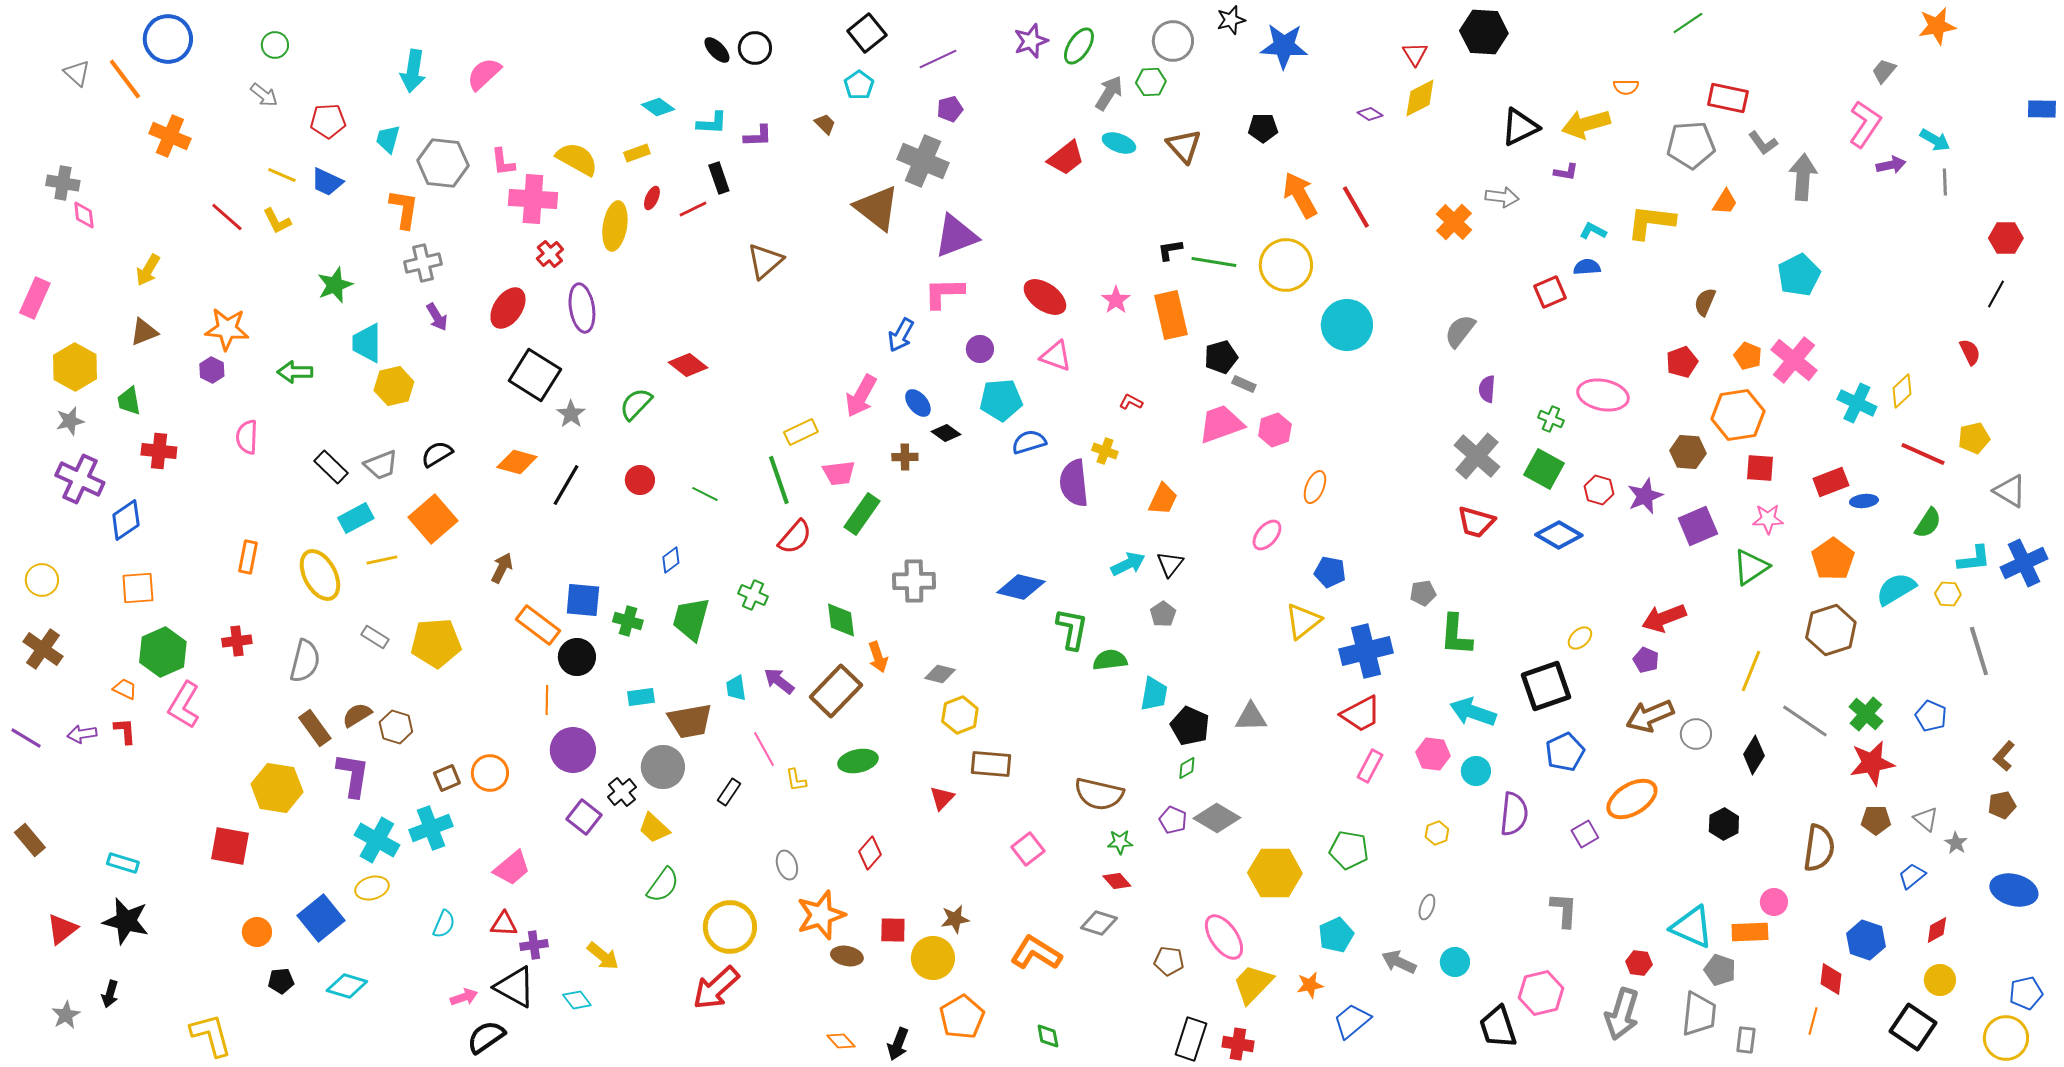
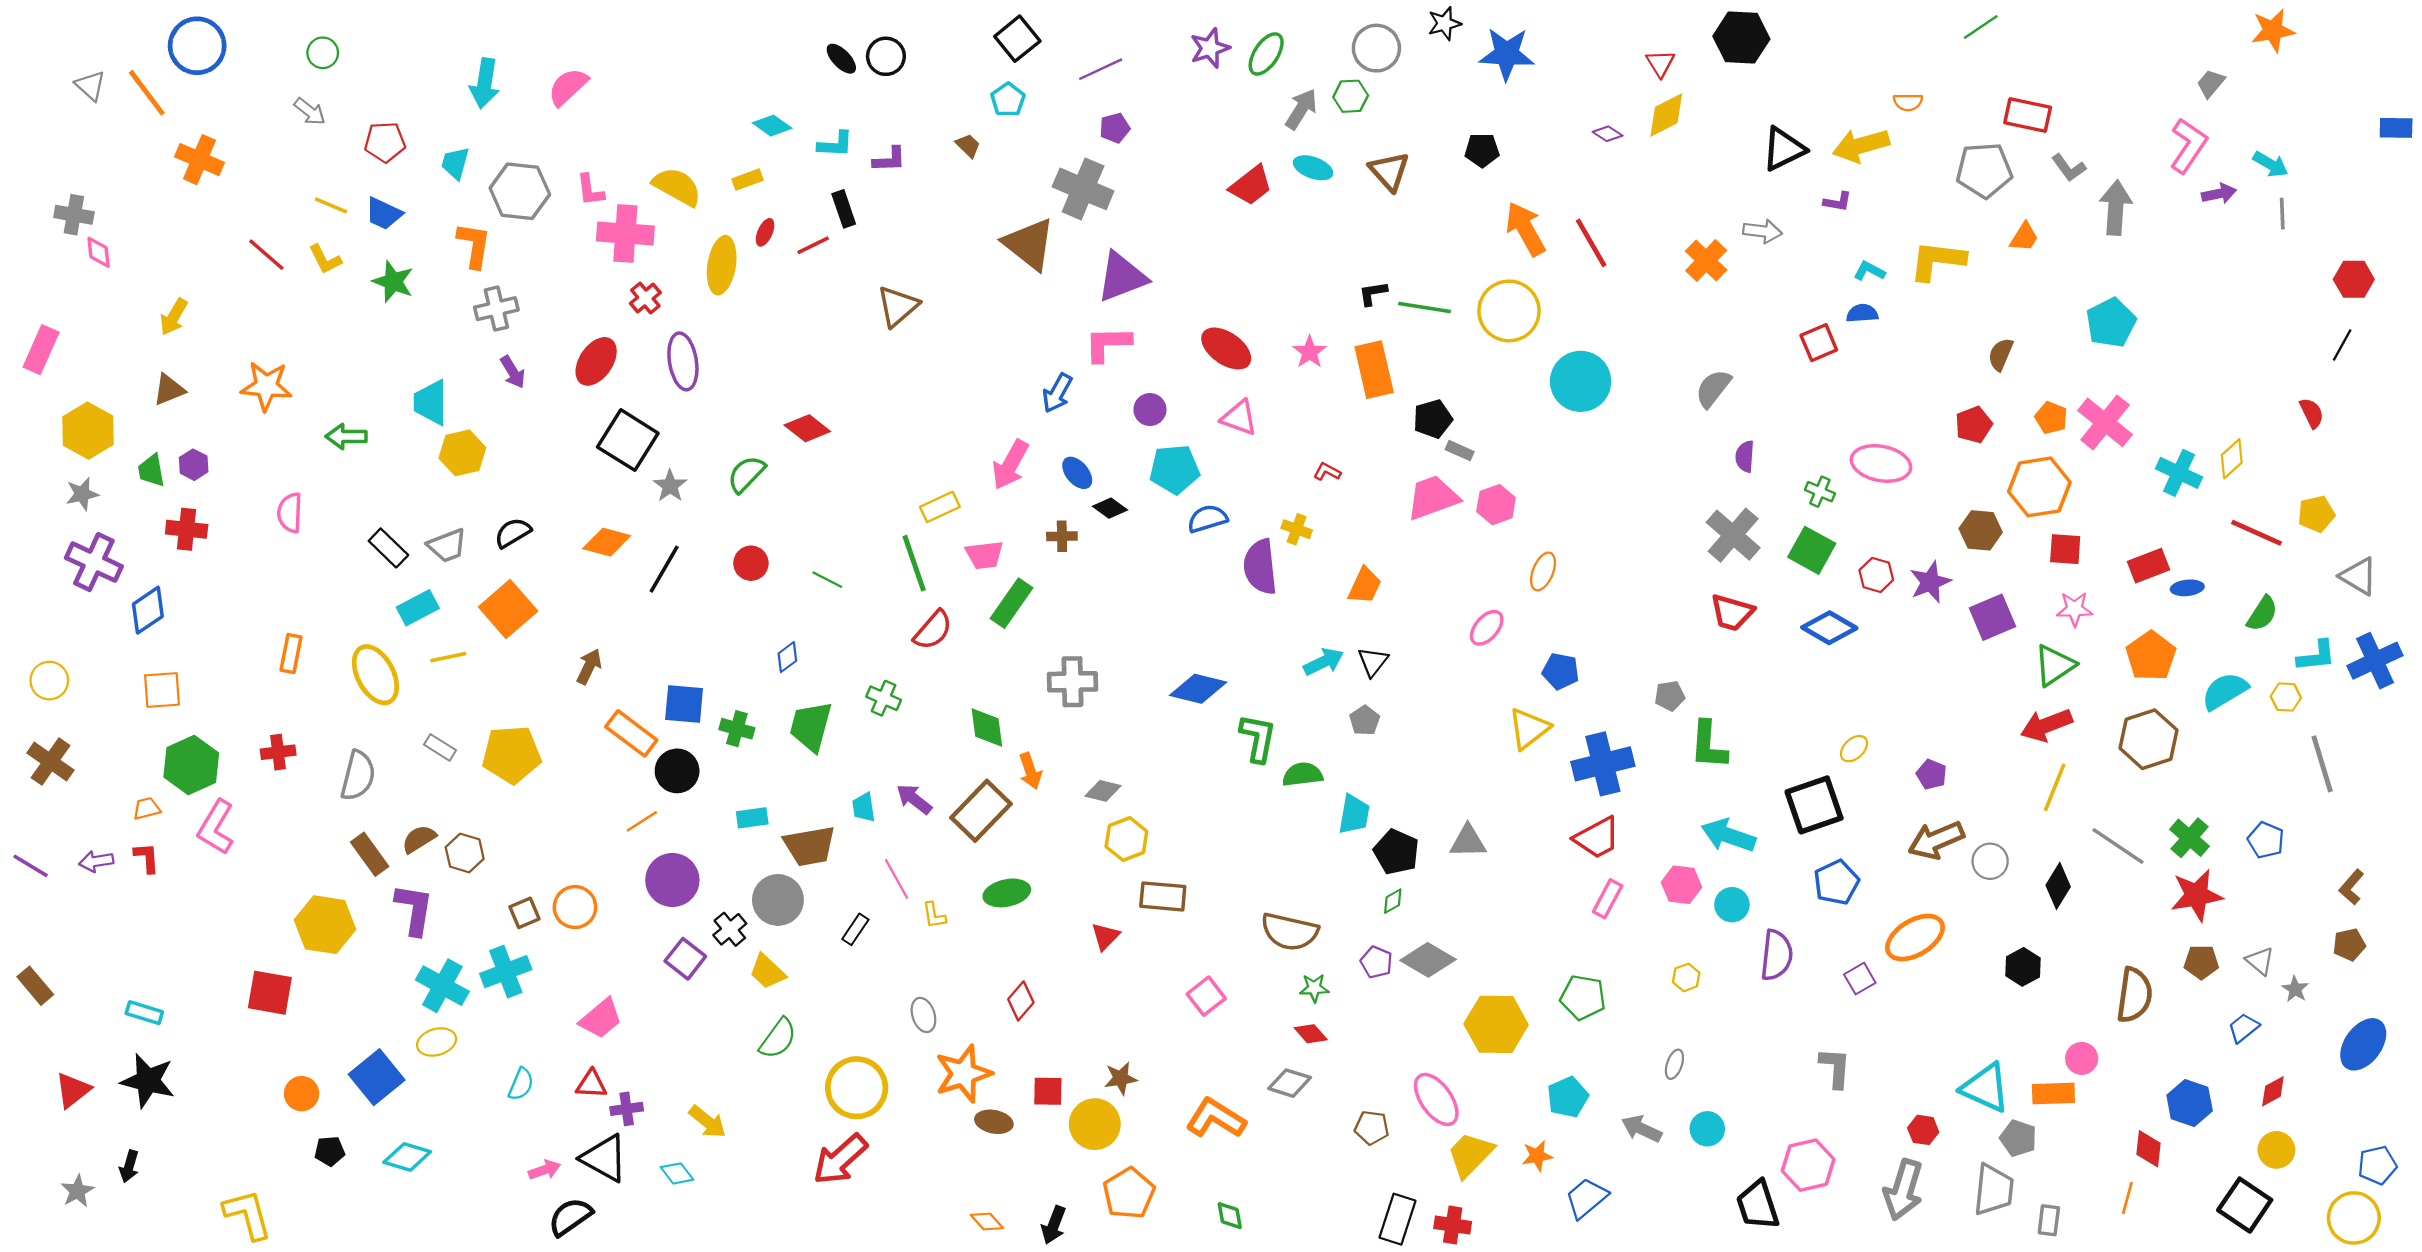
green star: (335, 285) -> (393, 282), moved, turned -30
purple hexagon: (212, 370) -> (194, 465), moved
red arrow: (1664, 618) -> (2046, 725), moved
orange trapezoid: (125, 689) -> (147, 808), turned -40
orange line: (547, 700) -> (642, 821), turned 56
blue ellipse: (2014, 890) -> (2363, 1044), turned -69

